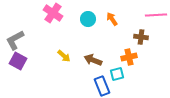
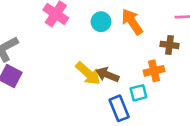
orange arrow: (112, 19) -> (132, 22), size x1.5
yellow arrow: (64, 56) -> (88, 73), moved, size x1.5

